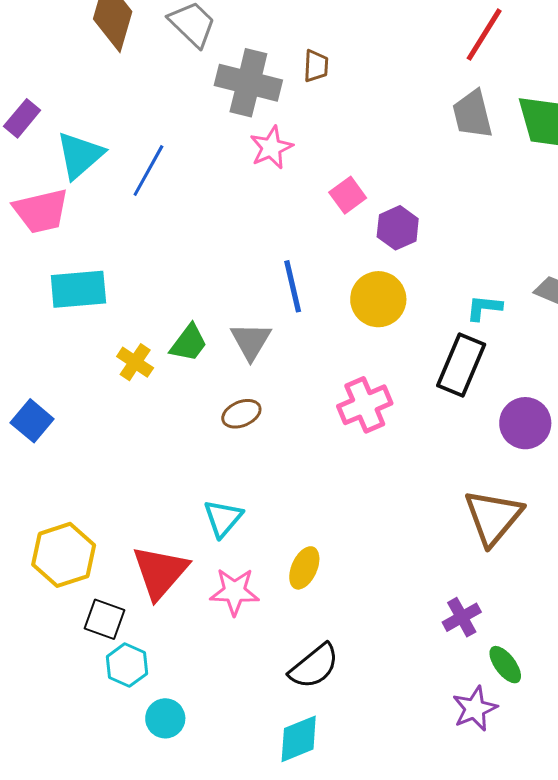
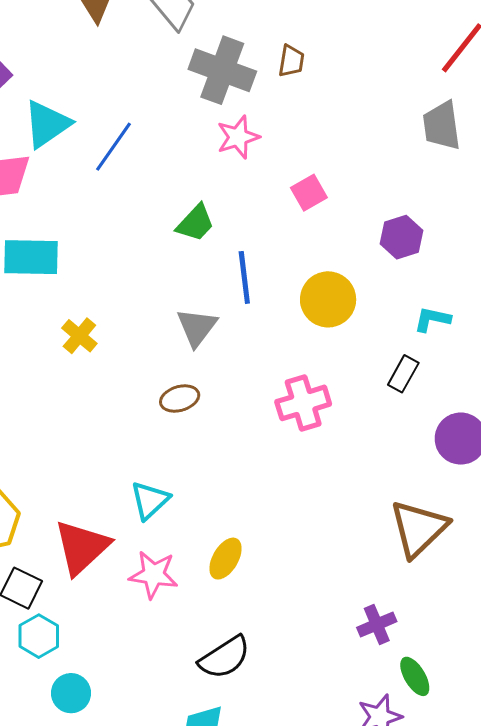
purple hexagon: (398, 228) -> (402, 237), moved
green trapezoid: (189, 343) -> (195, 223), moved
black rectangle: (461, 365) -> (403, 374), size x0.6

